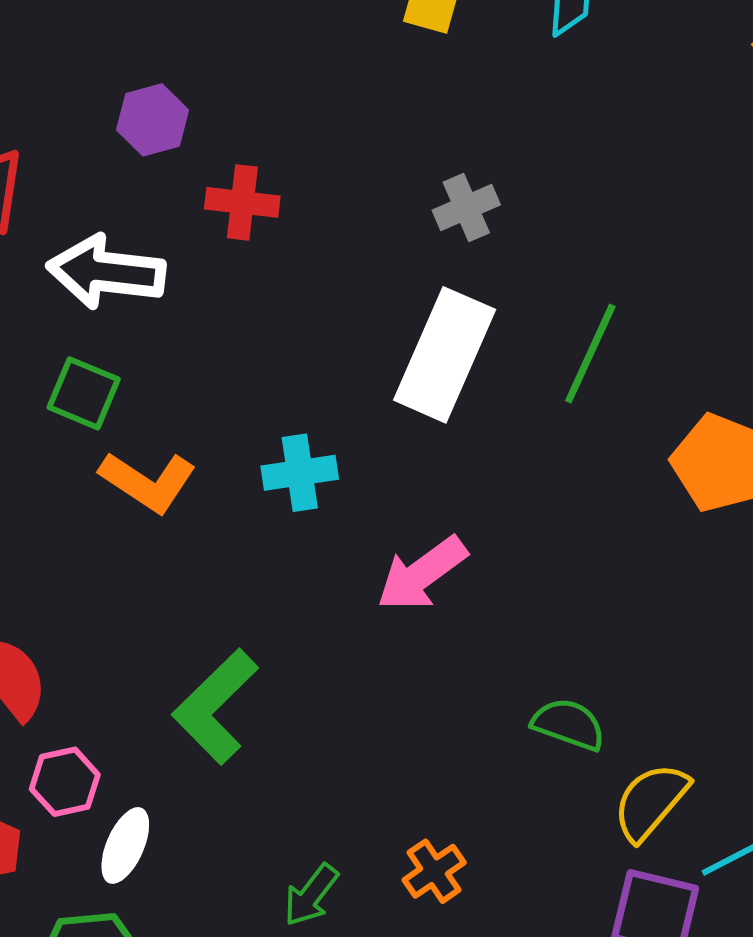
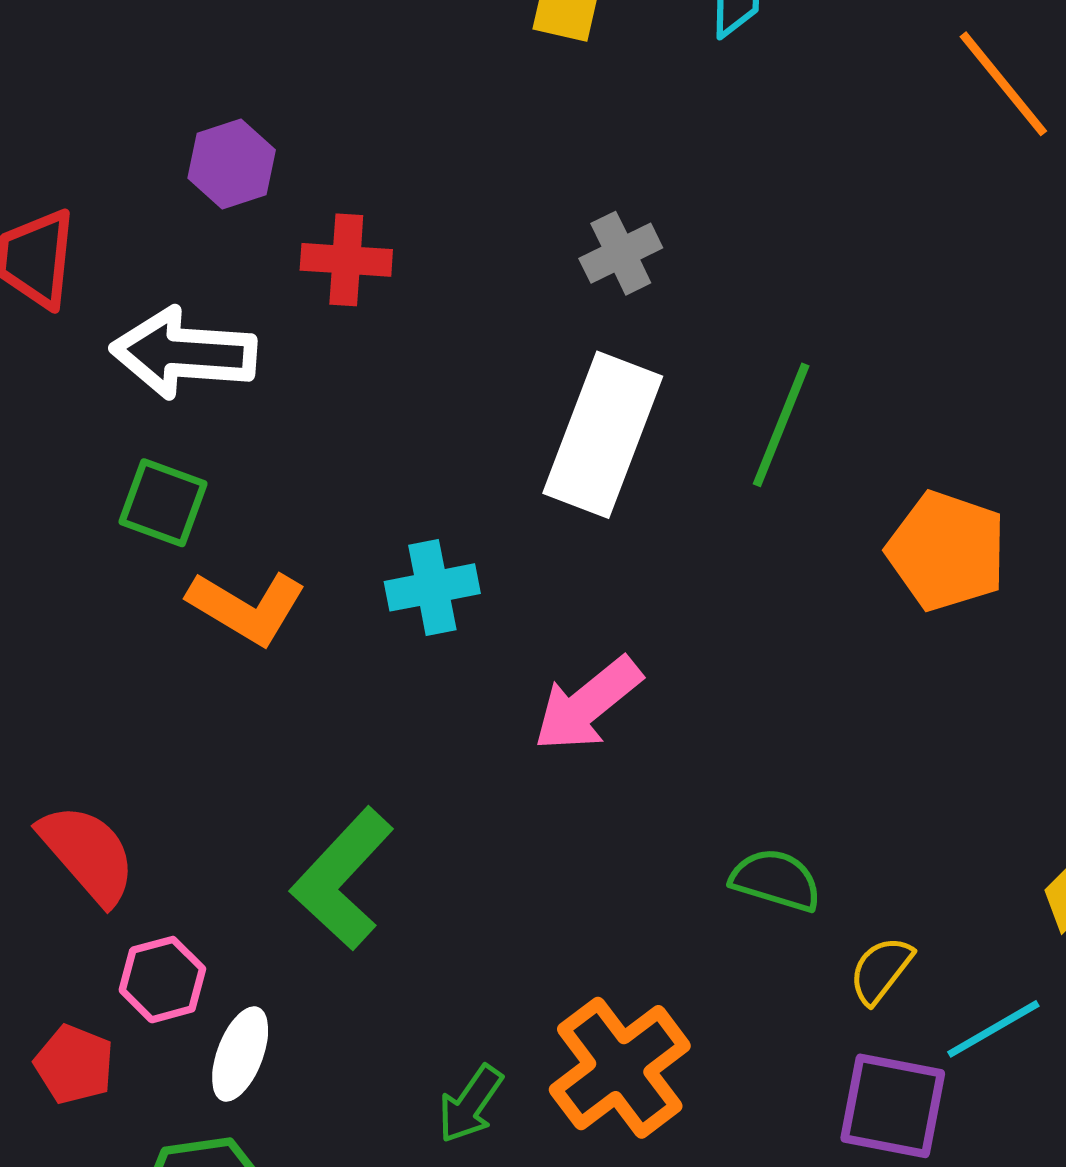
yellow semicircle: (651, 802) -> (881, 970), size x0.7
orange cross: (434, 871) -> (620, 1068), size x1.8

